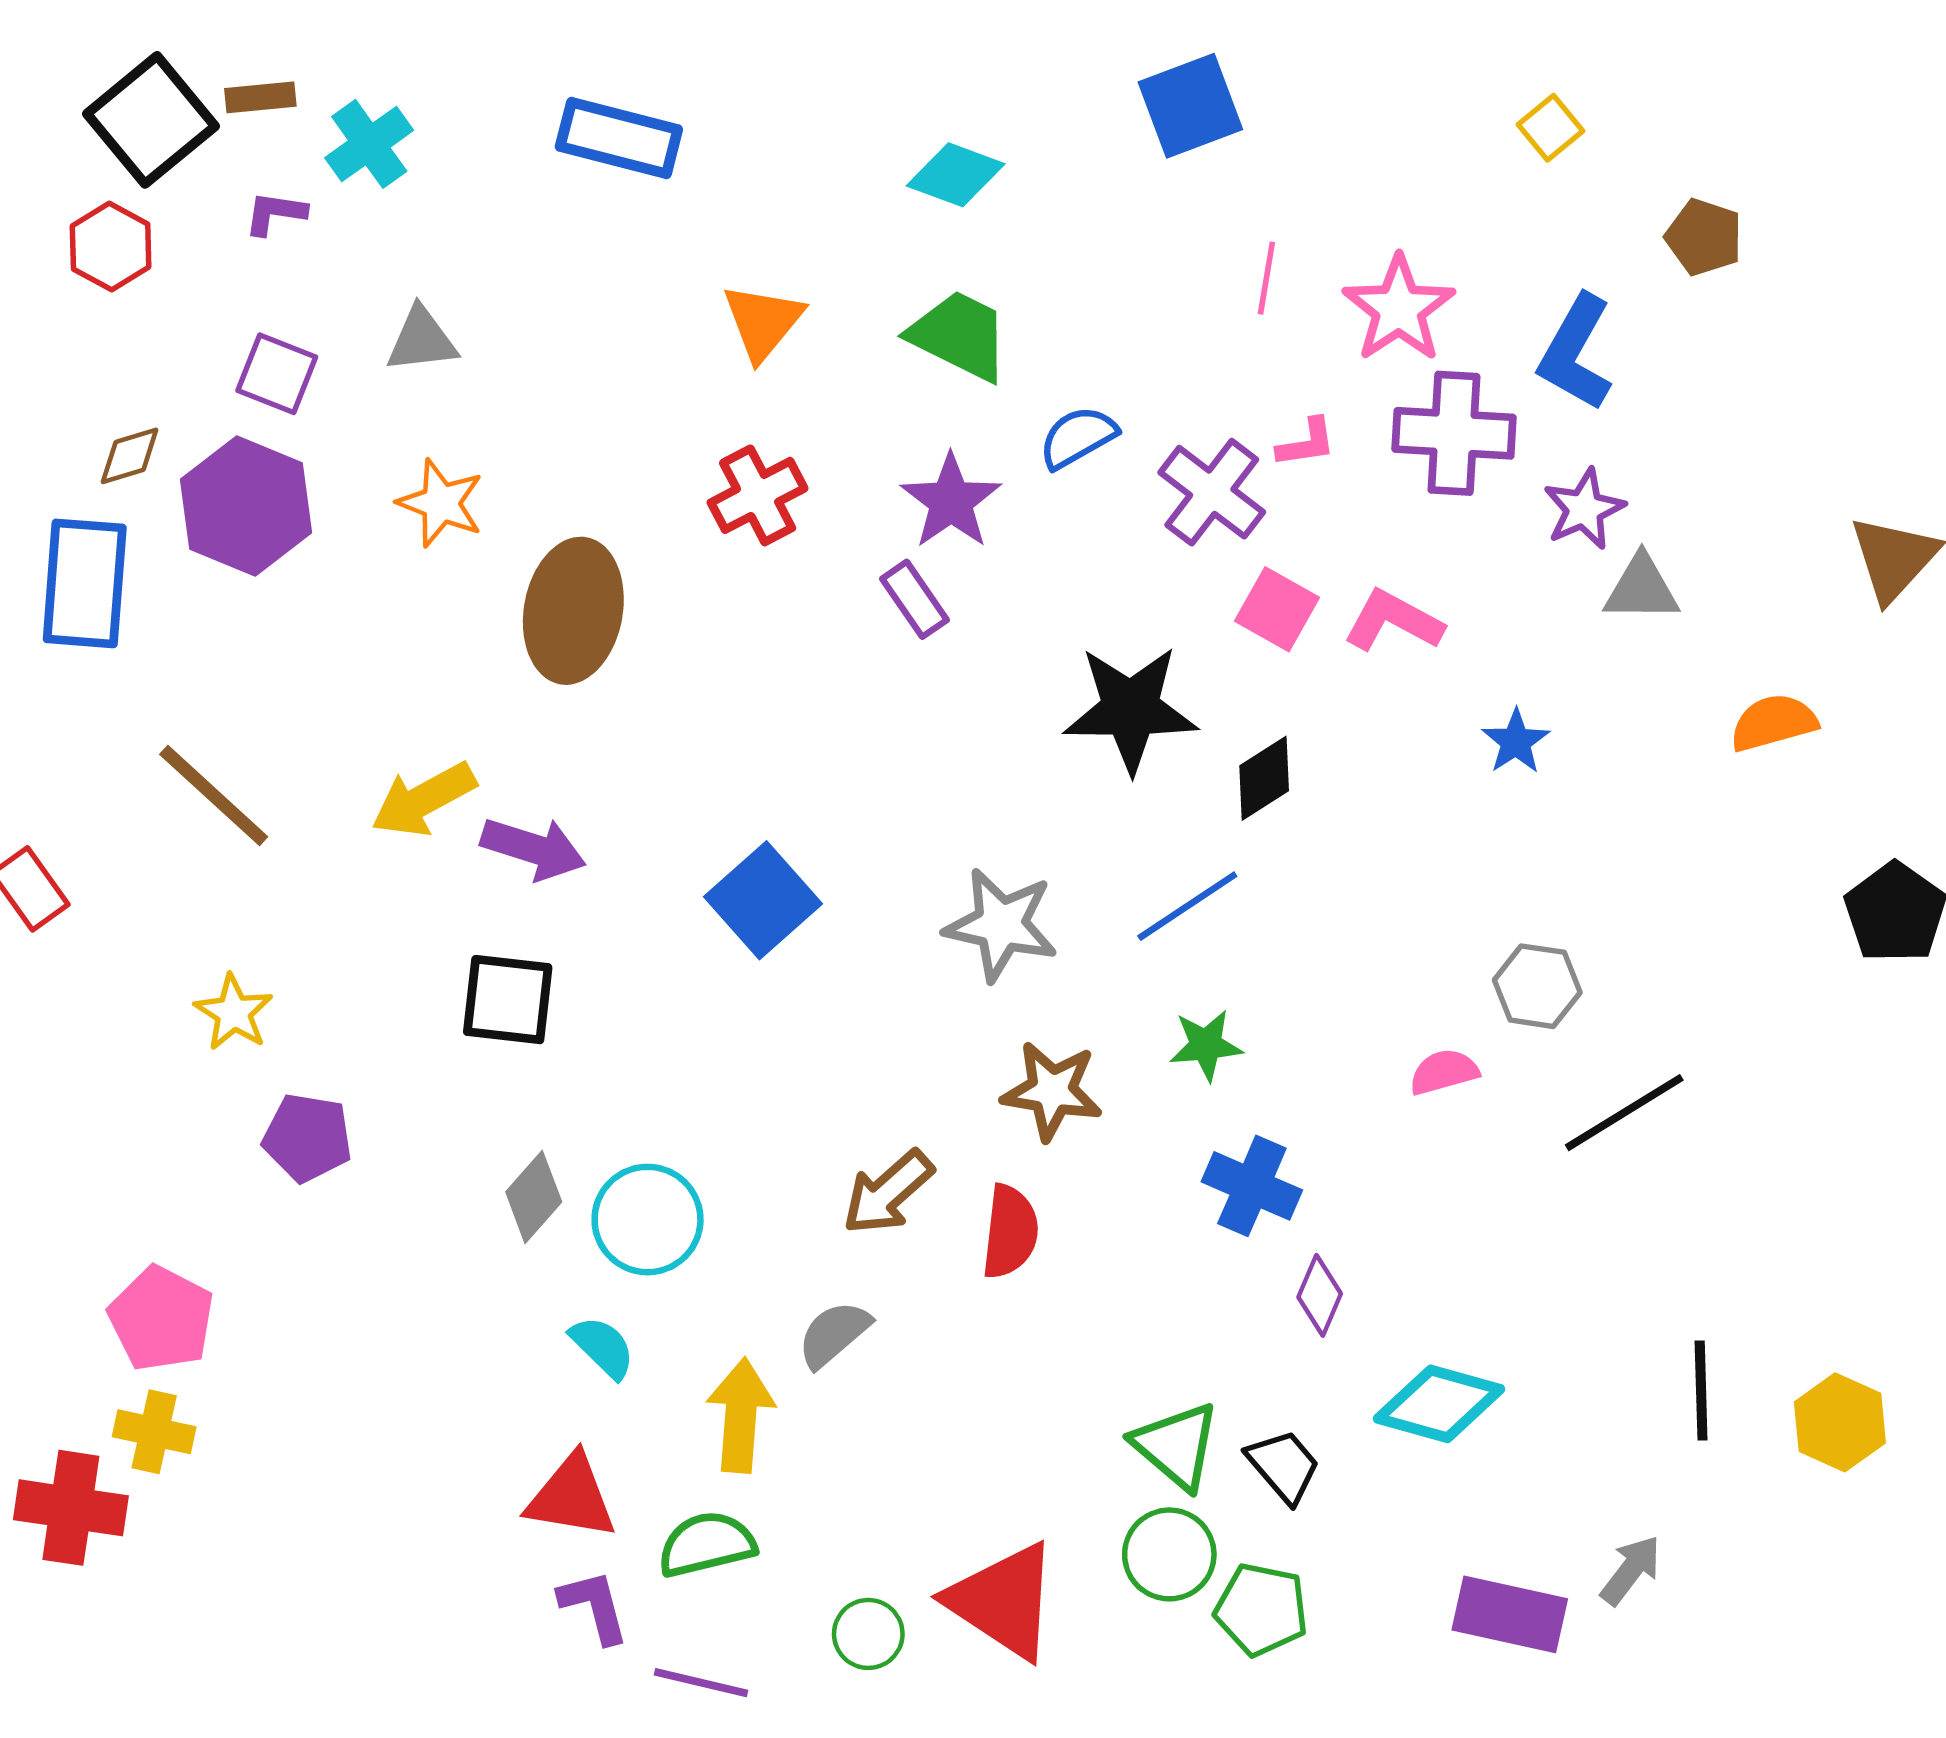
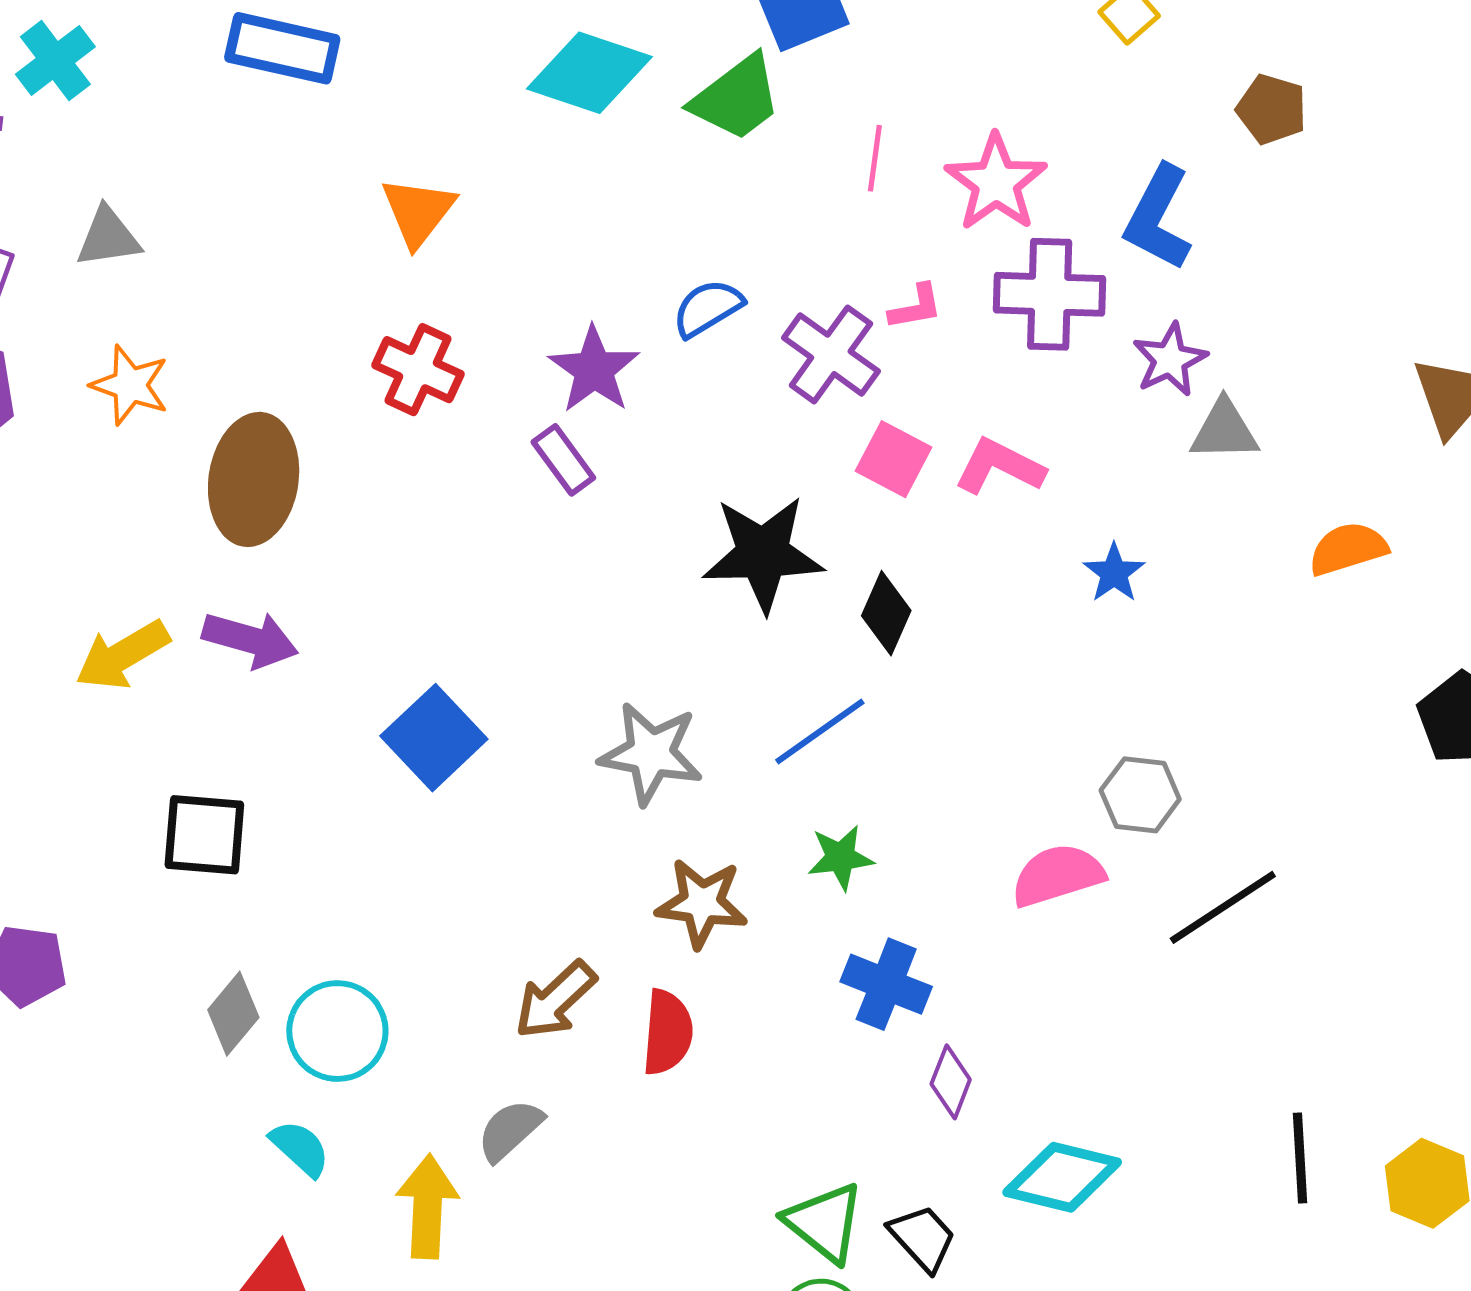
cyan diamond: (956, 175) -> (589, 73), size x1.4
green trapezoid: (959, 335) -> (737, 98), moved, turned 118
red cross: (758, 495) -> (418, 370), turned -36
black diamond: (1264, 778) -> (886, 613), turned -32
purple arrow: (533, 848) -> (250, 639), moved
pink semicircle: (1444, 1072) -> (1058, 875), size x1.5

